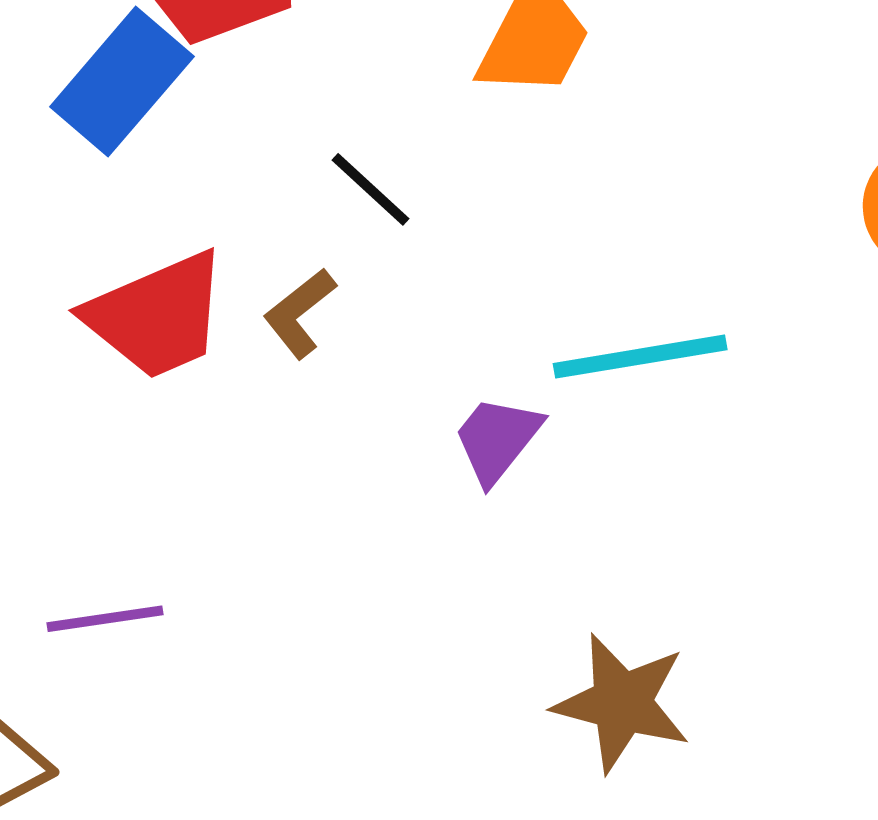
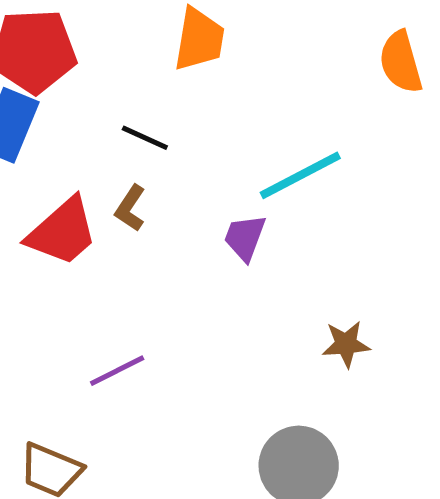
purple line: (105, 619) -> (117, 371), moved
brown star: (622, 703) -> (346, 344), size x0.7

